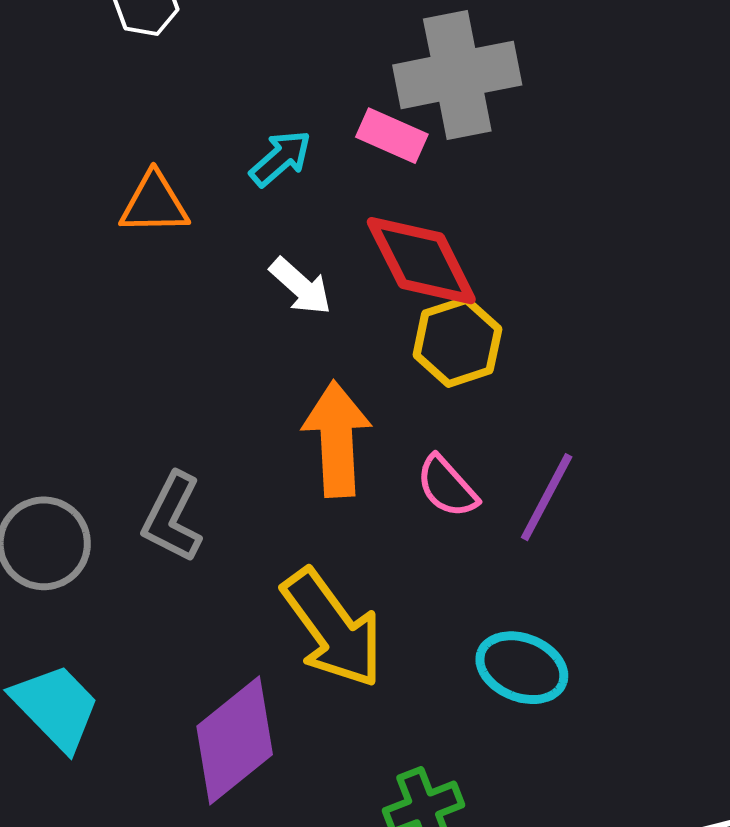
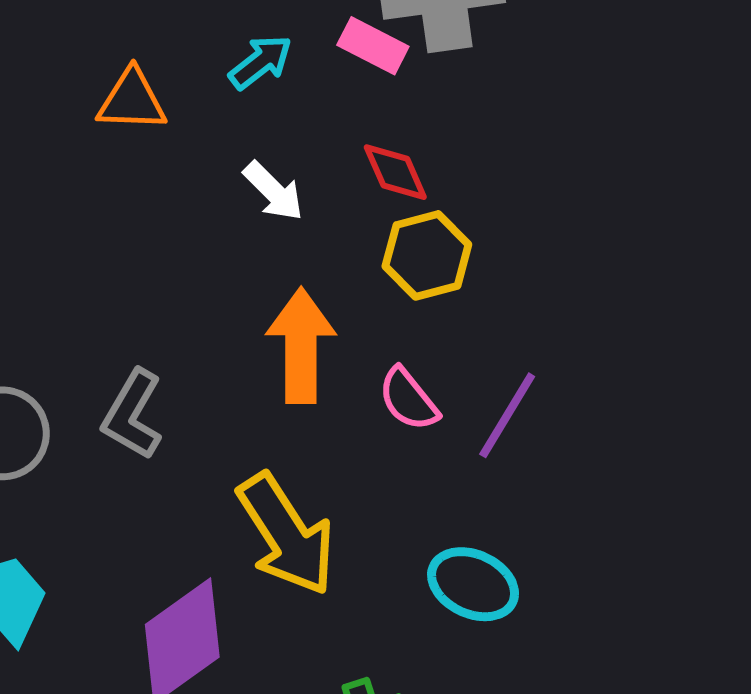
red diamond: (421, 261) -> (395, 172), size x0.6

